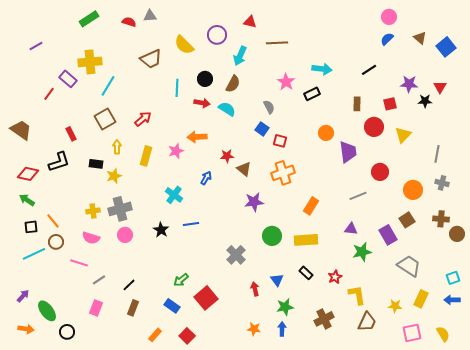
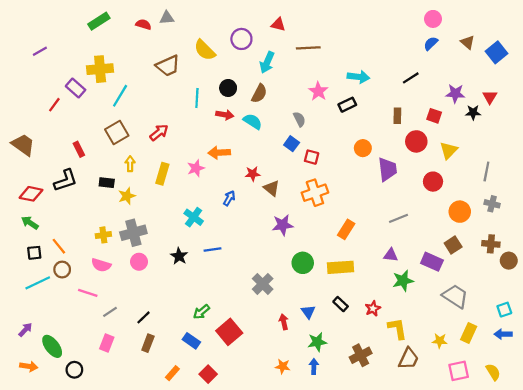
red square: (390, 104) -> (434, 116), turned 32
red circle: (380, 172) -> (433, 182), moved
purple rectangle: (388, 235) -> (432, 262), turned -36

